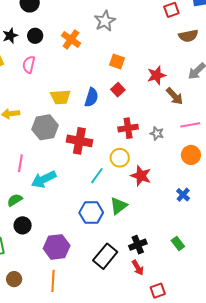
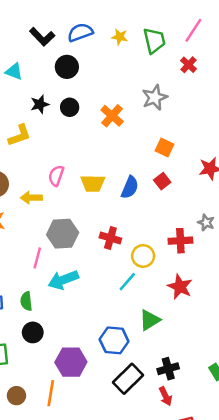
pink semicircle: (29, 65) -> (56, 176), moved
gray hexagon: (45, 127) -> (63, 234), moved
red cross: (128, 128) -> (180, 241), moved
gray star: (157, 133) -> (206, 223), moved
red cross: (79, 141) -> (110, 238), size x0.7
yellow circle: (120, 158) -> (143, 256), moved
green semicircle: (15, 200) -> (26, 301), turned -70
blue hexagon: (91, 213) -> (114, 340), moved
orange line: (53, 281) -> (51, 393), moved

